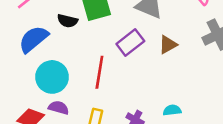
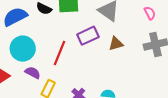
purple semicircle: (59, 108) -> (33, 73), moved

